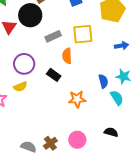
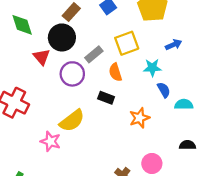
purple circle: (24, 64) -> (72, 74), moved
cyan star: (123, 76) -> (152, 68), moved
yellow semicircle: (20, 87) -> (72, 121), size x1.6
cyan semicircle: (117, 98) -> (184, 104), turned -42

